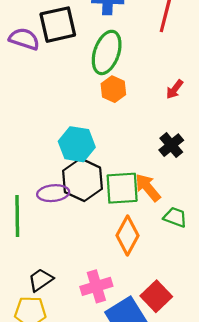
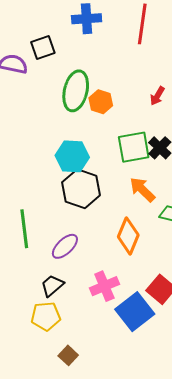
black square: (58, 25) -> (43, 48), size x0.7
green ellipse: (107, 52) -> (76, 91), moved
green square: (122, 188) -> (134, 147), moved
purple ellipse: (53, 193) -> (65, 246), moved, turned -32

